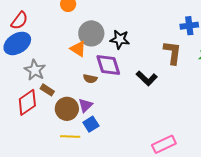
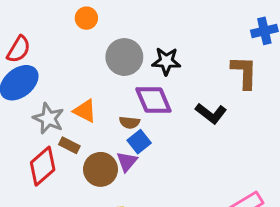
orange triangle: (78, 49) -> (85, 111), moved
blue square: (91, 124) -> (139, 142), moved

